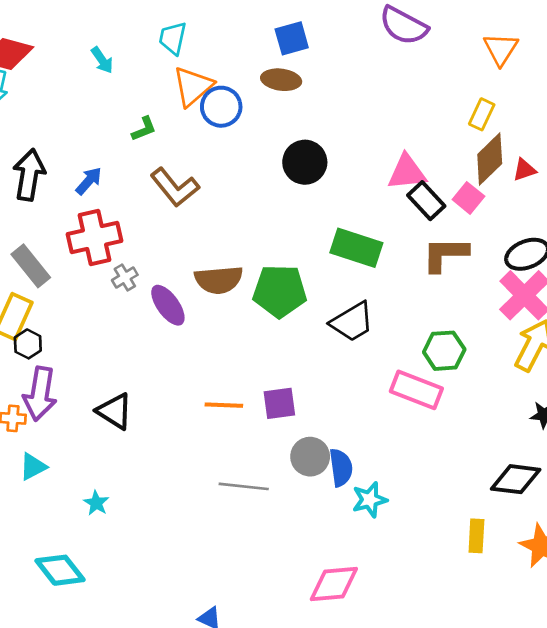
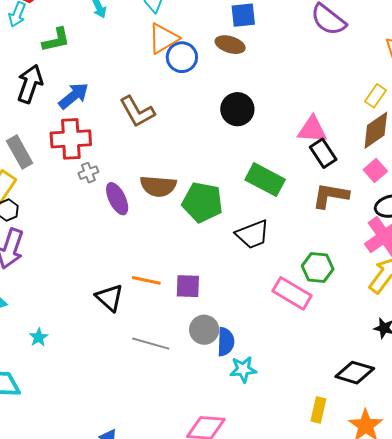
green L-shape: (144, 129) -> (56, 40), moved, size x1.4
blue arrow: (89, 181) -> (74, 96), size x1.4
pink square: (468, 198) -> (375, 170), moved
black triangle: (114, 411) -> (110, 298), moved

